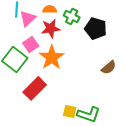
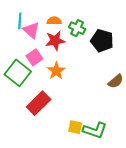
pink triangle: (28, 18) -> (31, 30), turned -36
orange star: (52, 57) -> (56, 71), size x0.7

